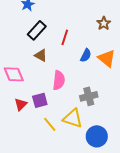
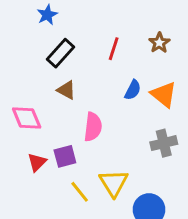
red line: (65, 37) -> (114, 49), moved
gray cross: (89, 96) -> (164, 143), moved
yellow triangle: (73, 118) -> (114, 183), turned 40

